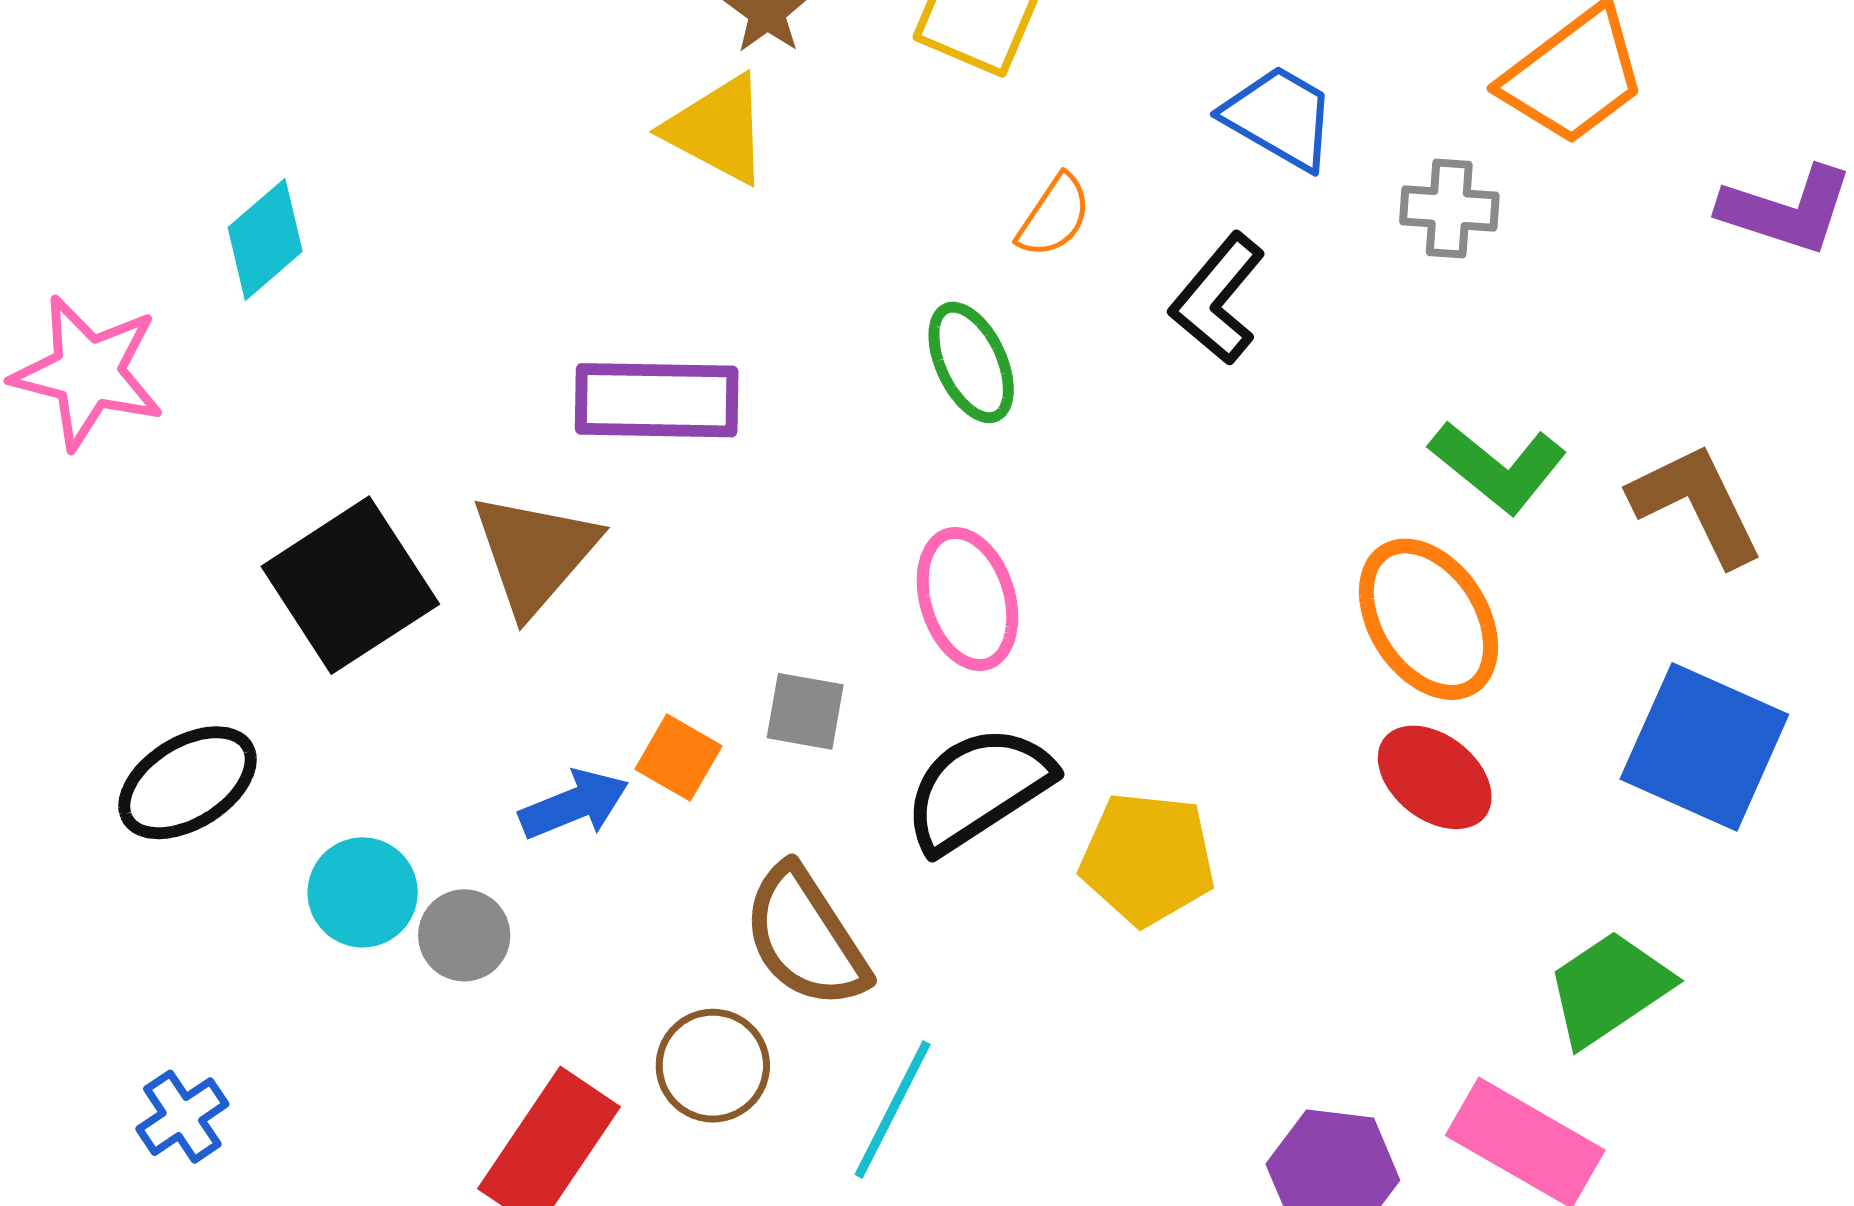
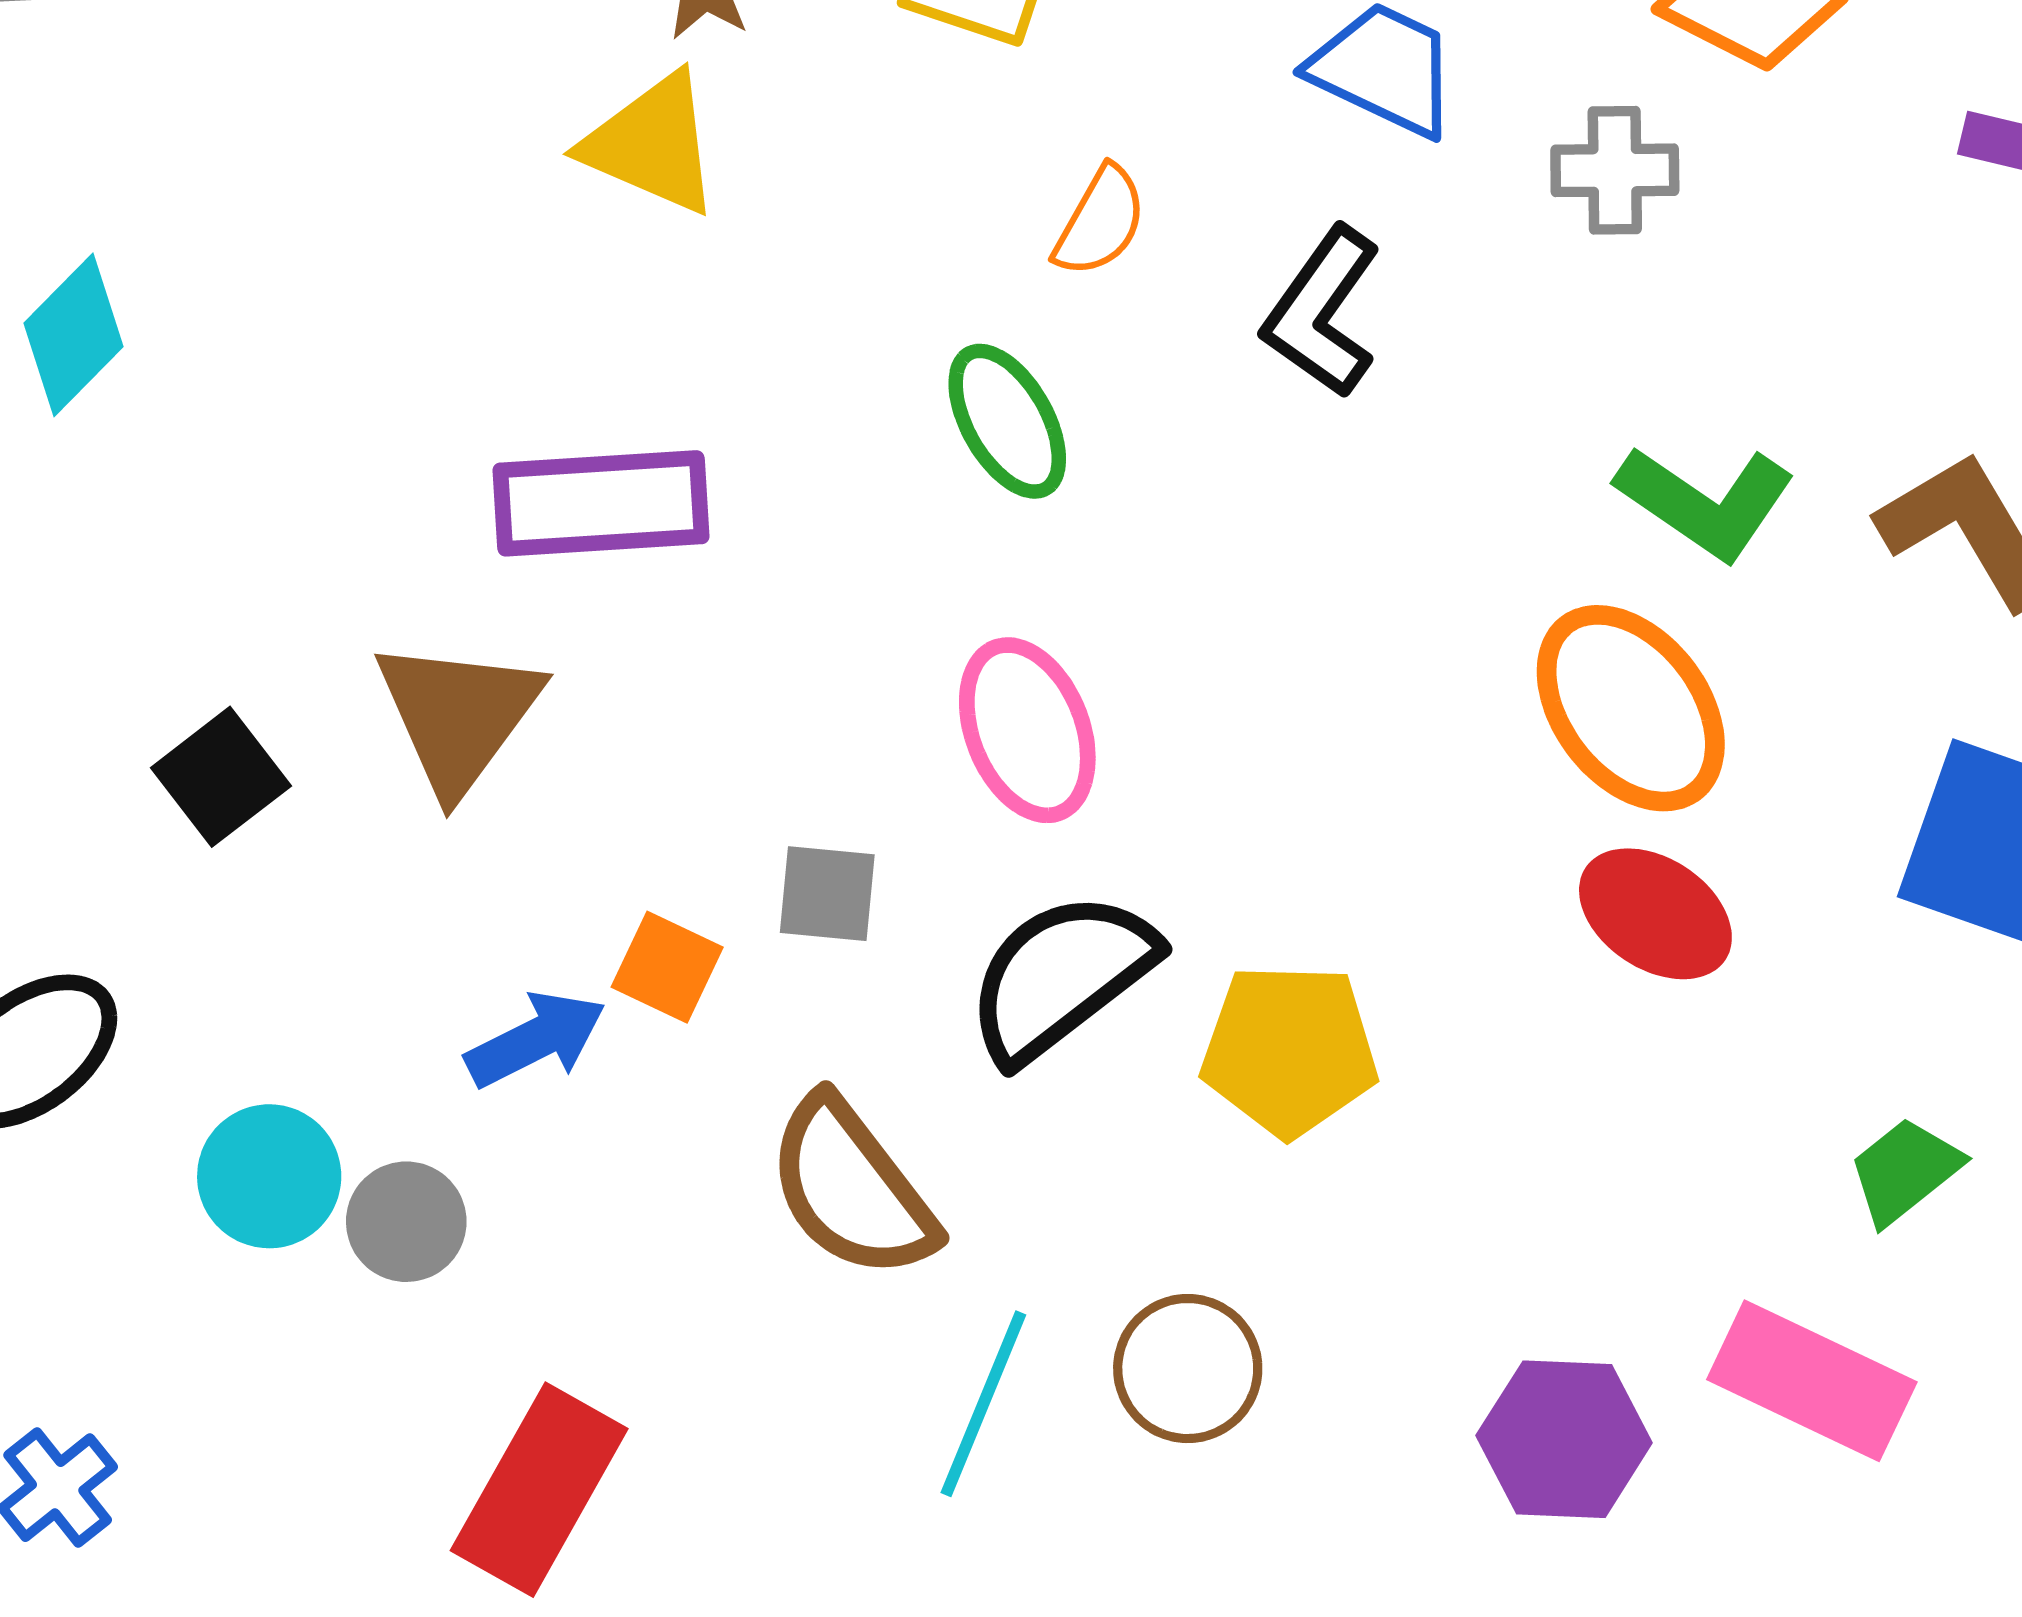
black square: (350, 585) -> (221, 777), size x0.6
green trapezoid: (1609, 988) -> (1905, 1171), size x0.7
brown circle: (713, 1066) -> (1188, 1369), moved

